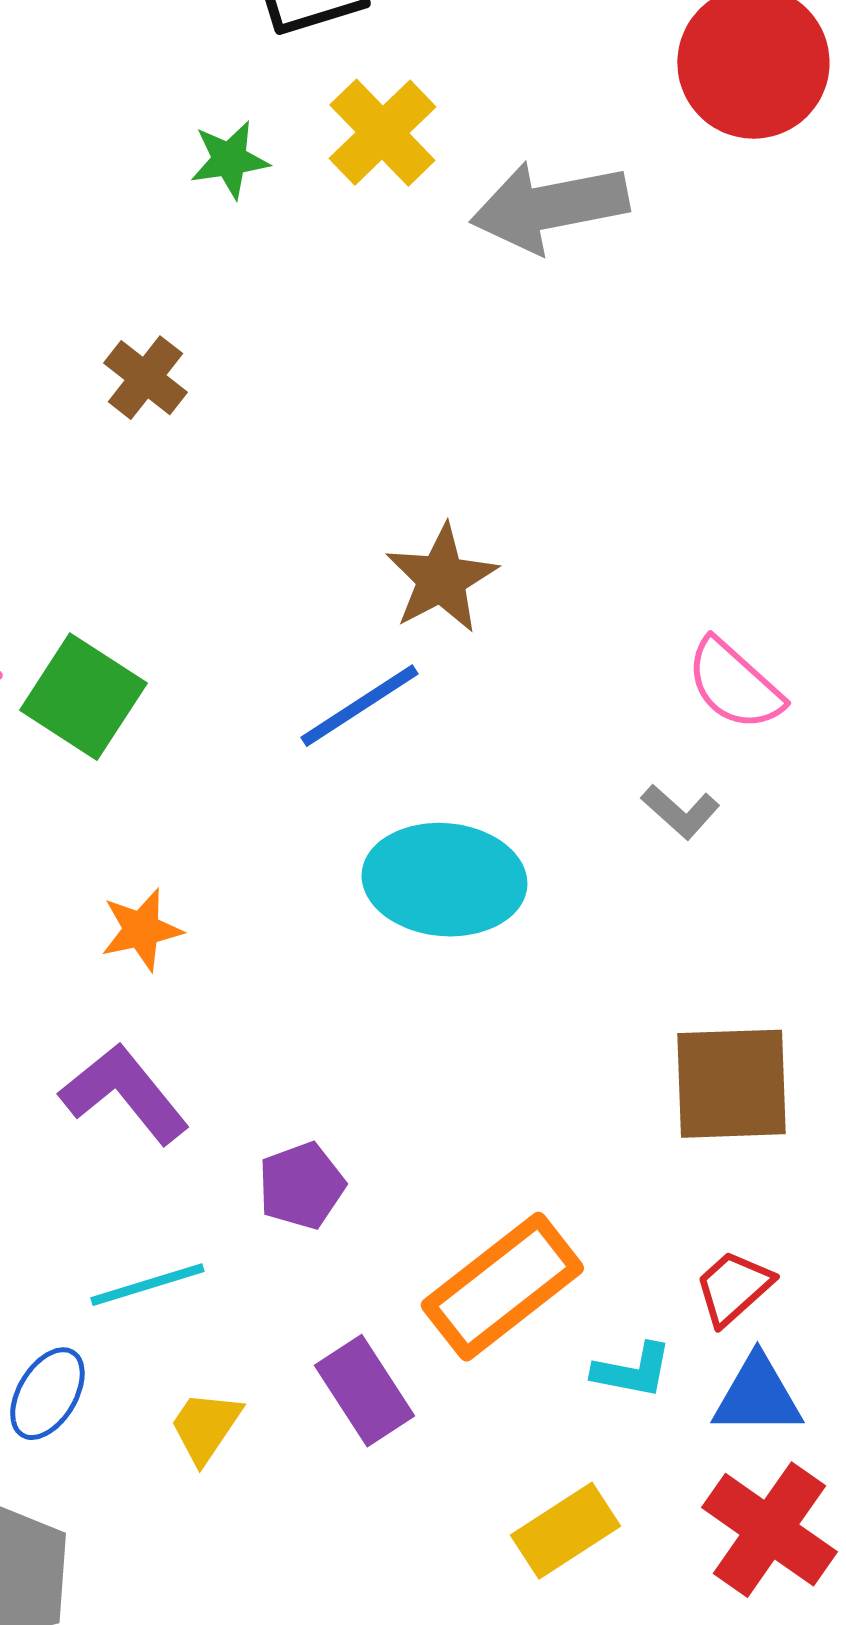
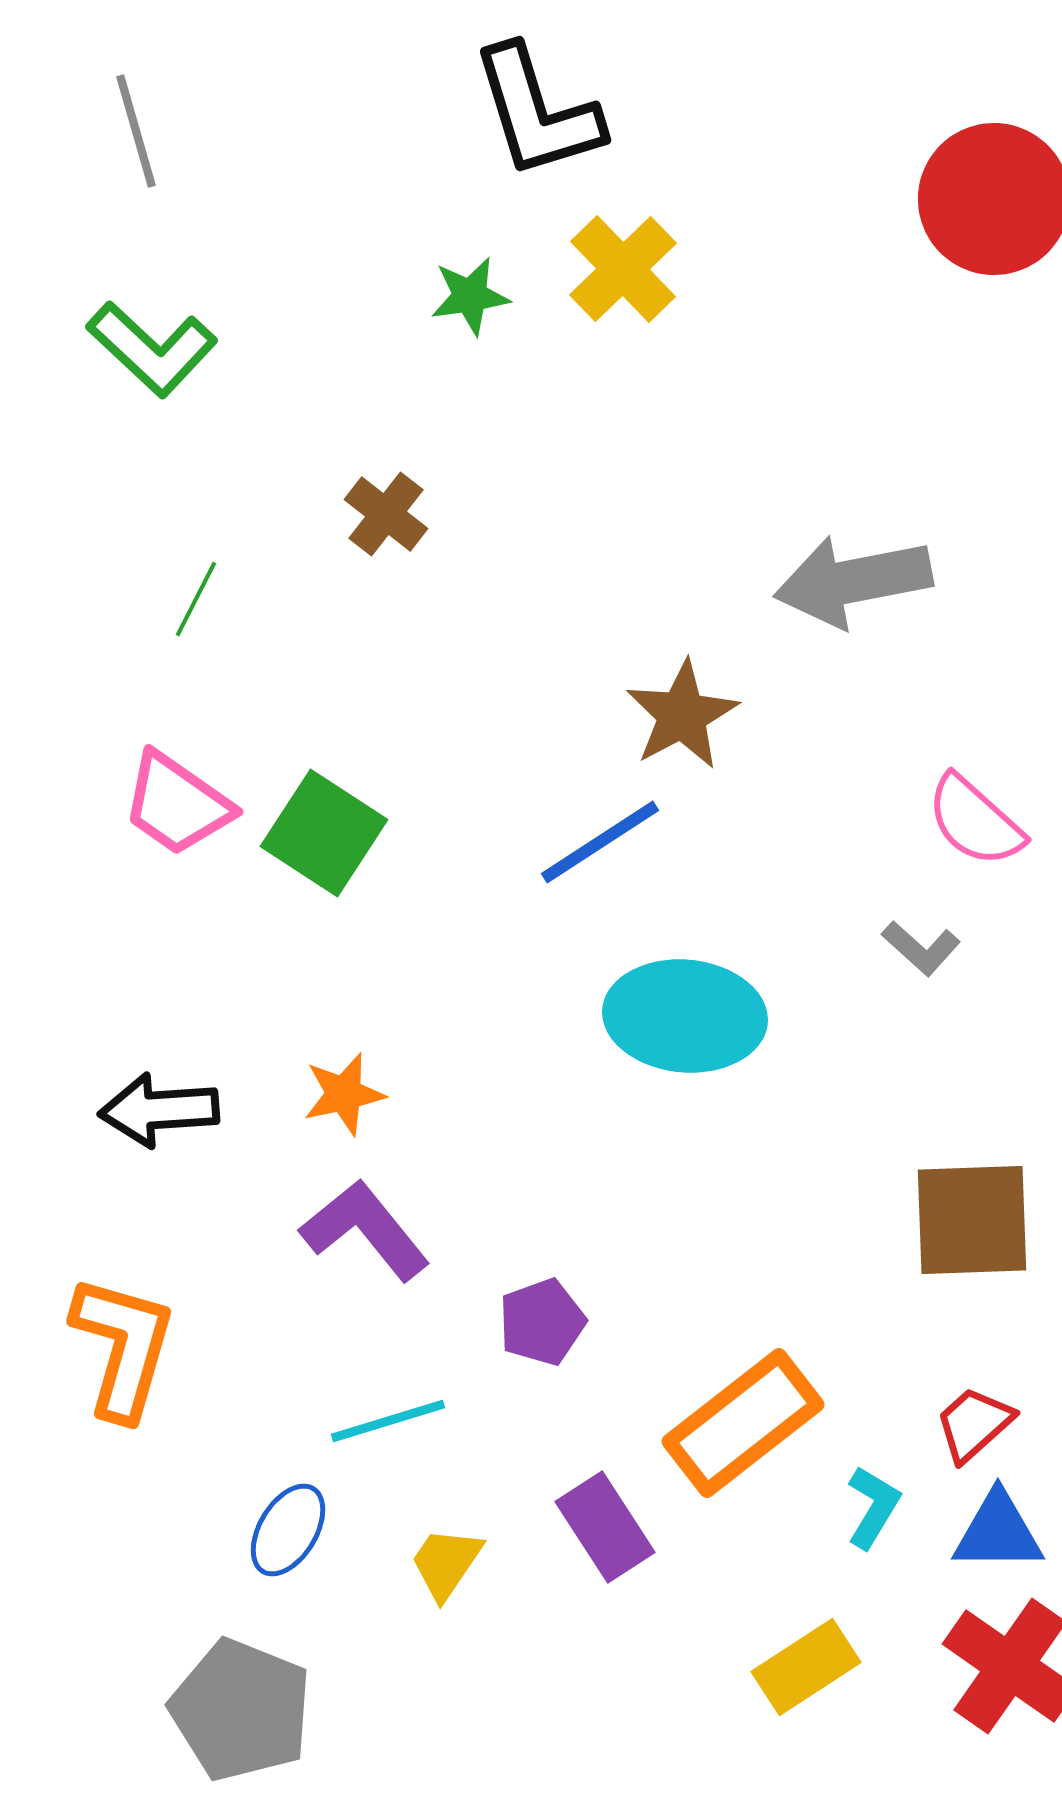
gray arrow: (549, 207) -> (853, 581), moved
orange star: (141, 930) -> (344, 1094), moved
cyan L-shape: (632, 1371) -> (873, 1507), turned -70

